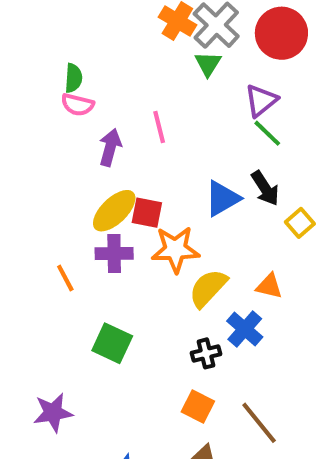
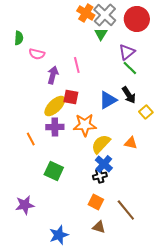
green semicircle: (73, 78) -> (19, 38), moved
red square: (147, 213) -> (71, 97), moved
blue cross: (245, 329) -> (104, 164), moved

